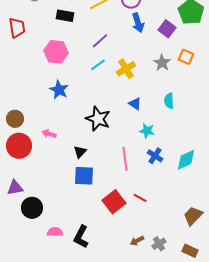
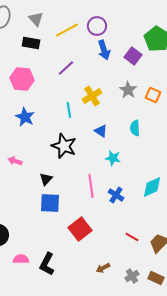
orange square: (186, 57) -> (153, 95), moved
cyan line: (98, 65) -> (69, 110), moved, turned -63
blue cross: (155, 156) -> (116, 195), moved
red line: (140, 198) -> (132, 237), moved
gray cross: (159, 244) -> (132, 276), moved

